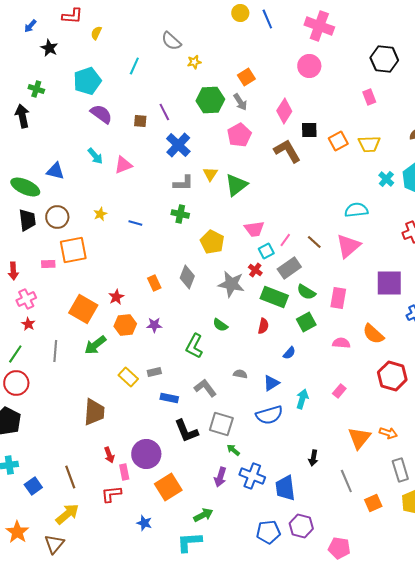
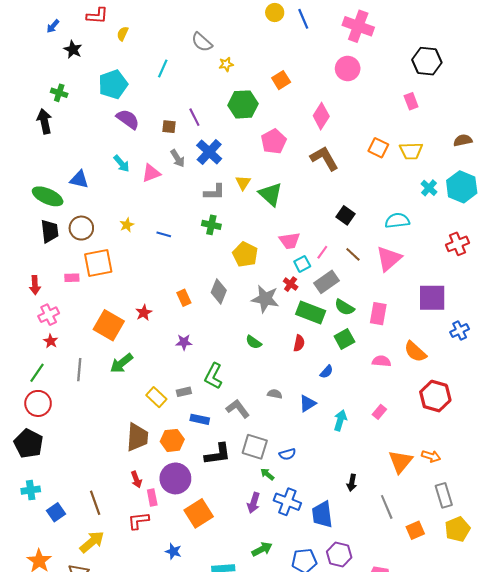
gray arrow: (240, 102) -> (178, 158), moved
black square: (309, 130) -> (346, 215), moved, turned 36
orange square: (338, 141) -> (378, 148), turned -36
green triangle: (236, 185) -> (270, 194), turned -40
orange hexagon: (125, 325) -> (172, 440), moved
green L-shape: (194, 346) -> (213, 376), moved
brown trapezoid: (94, 412) -> (137, 437), moved
blue semicircle: (269, 415) -> (287, 454), moved, size x0.6
black L-shape: (186, 431) -> (218, 454), turned -76
green arrow: (203, 515) -> (262, 549), moved

